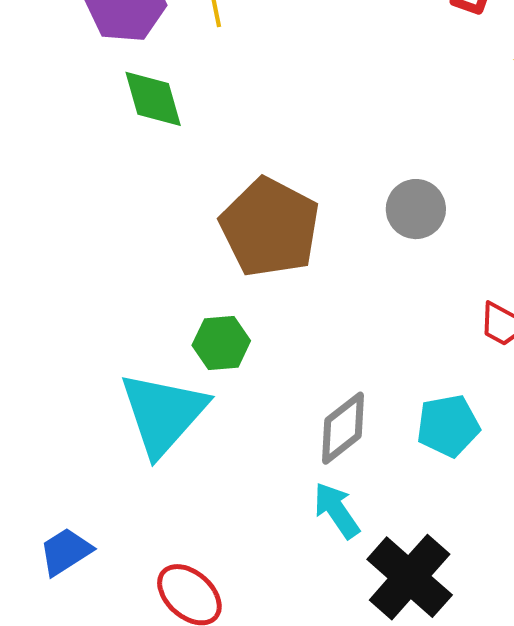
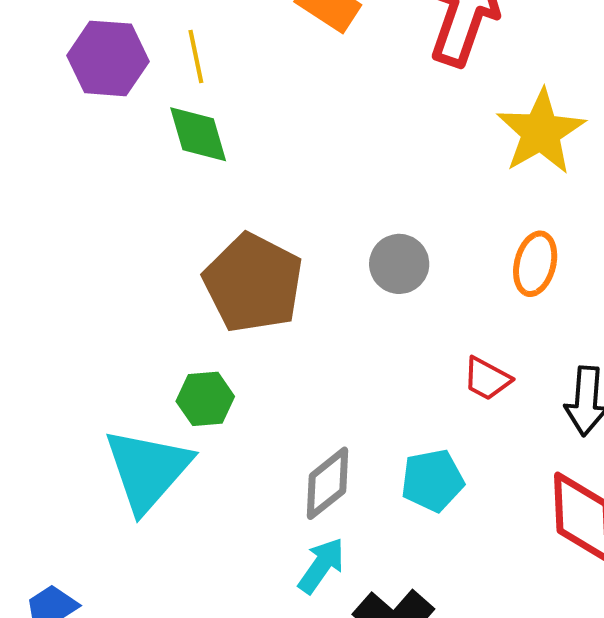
green diamond: (153, 99) -> (198, 134), moved
cyan arrow: (337, 510) -> (321, 566), turned 70

